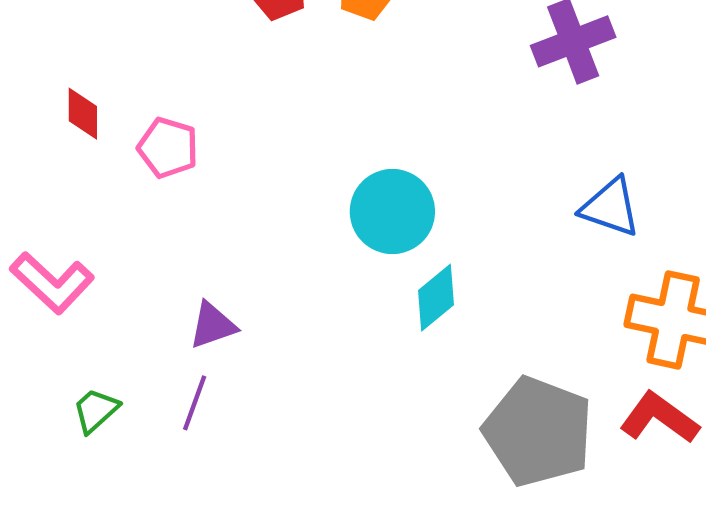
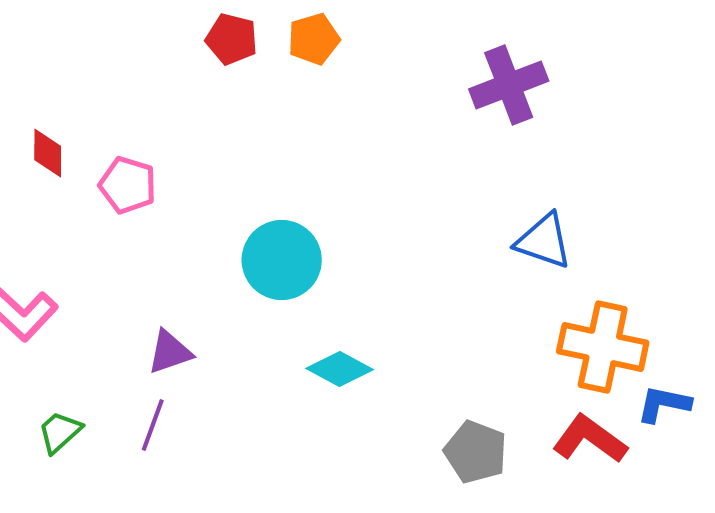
cyan circle: (392, 212) -> (282, 260), moved
cyan diamond: (436, 298) -> (340, 369), moved, turned 68
gray pentagon: (538, 432) -> (476, 452), size x0.6

